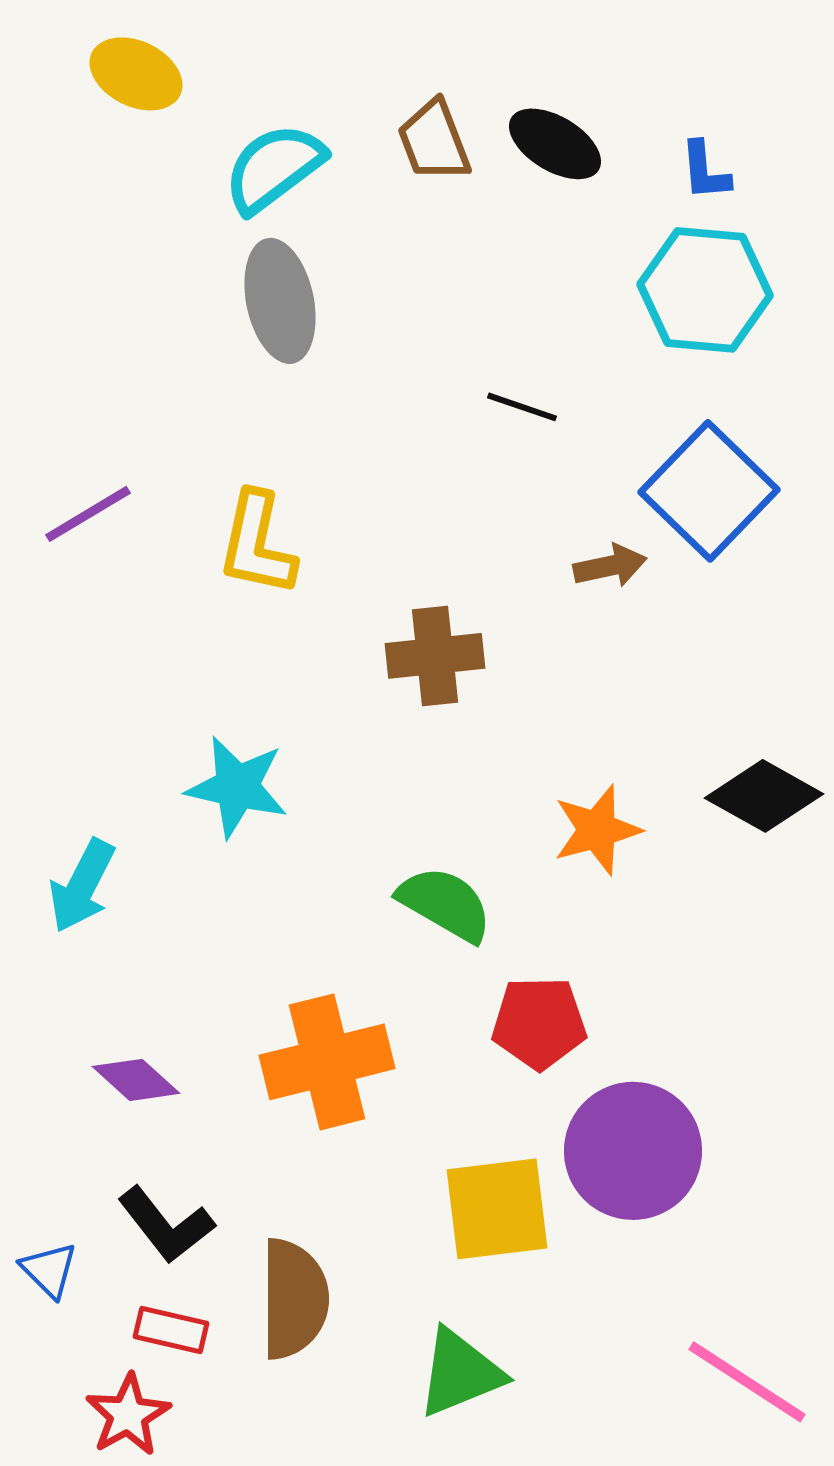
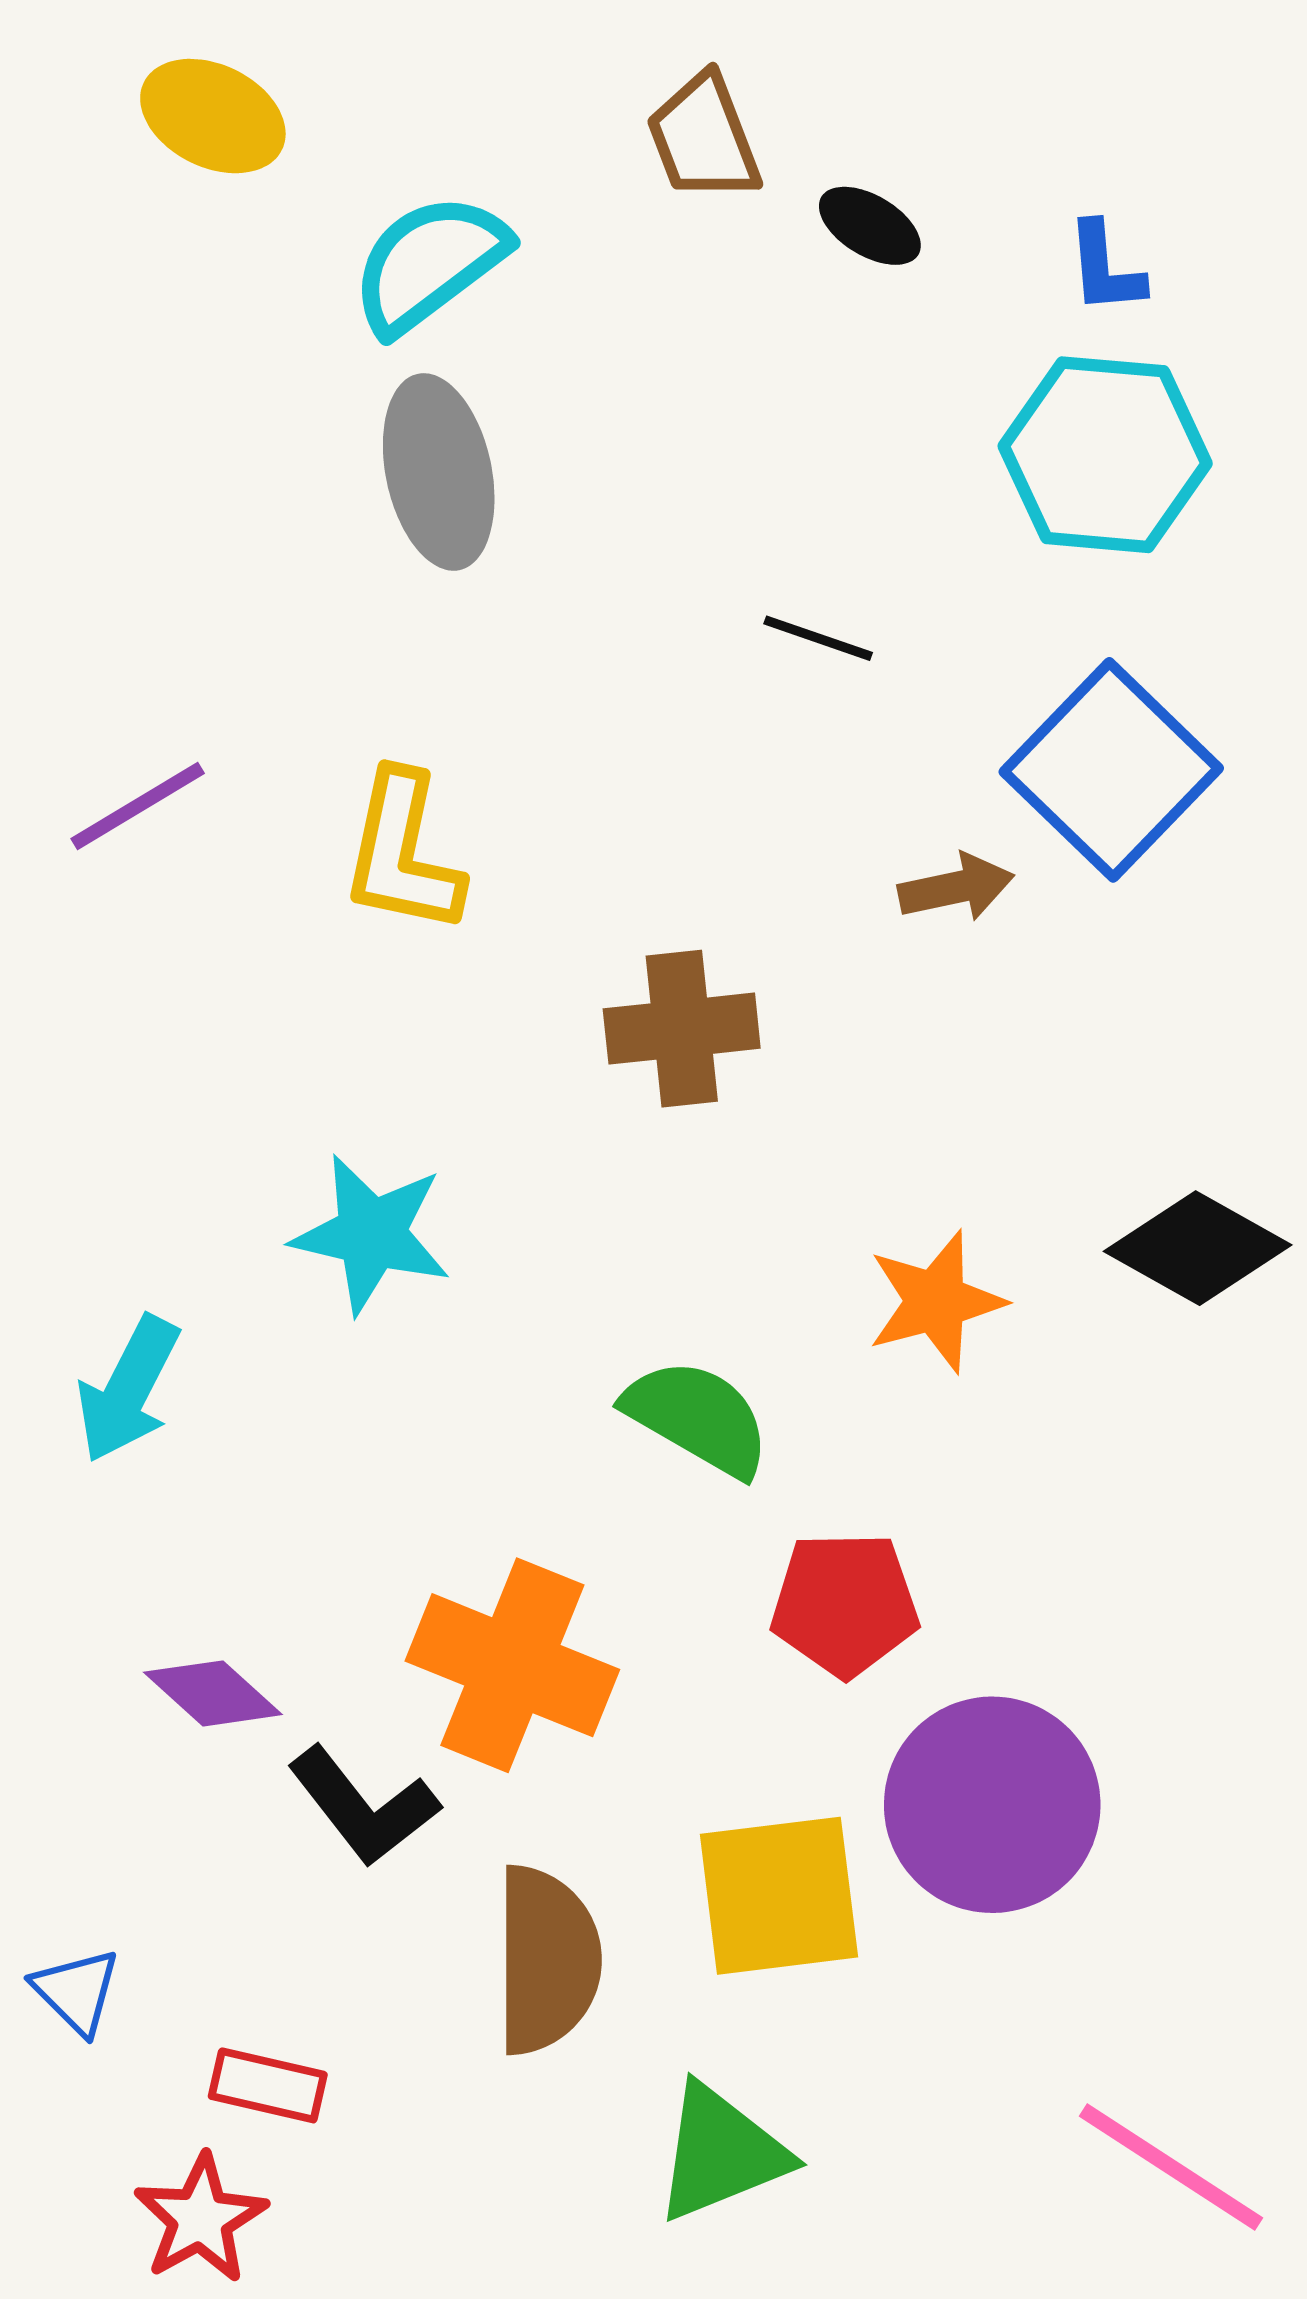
brown trapezoid: (434, 141) -> (704, 138), moved
black ellipse: (555, 144) -> (870, 226), size x0.7
orange cross: (327, 1062) -> (512, 1665), turned 36
black L-shape: (166, 1225) -> (363, 1806), moved
brown semicircle: (294, 1299) -> (547, 1960), moved

